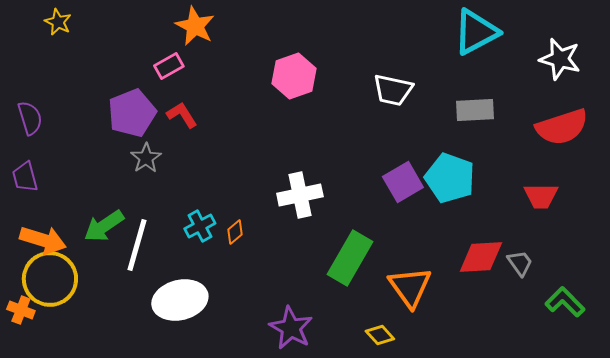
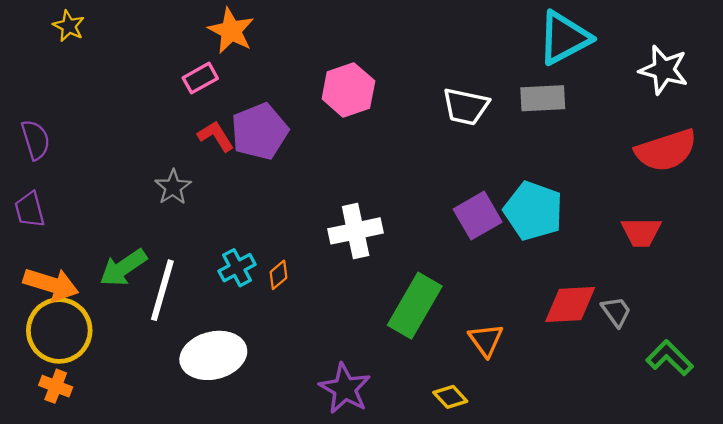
gray rectangle: (475, 110) -> (543, 98), moved
purple pentagon: (132, 113) -> (260, 131), moved
orange triangle: (410, 287) -> (486, 340), size x0.7
orange cross: (21, 310) -> (56, 386), moved

